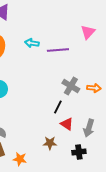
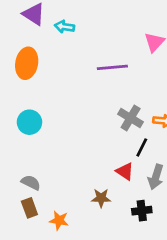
cyan arrow: (32, 43) -> (65, 27), moved
black line: (58, 107) -> (142, 147), moved

